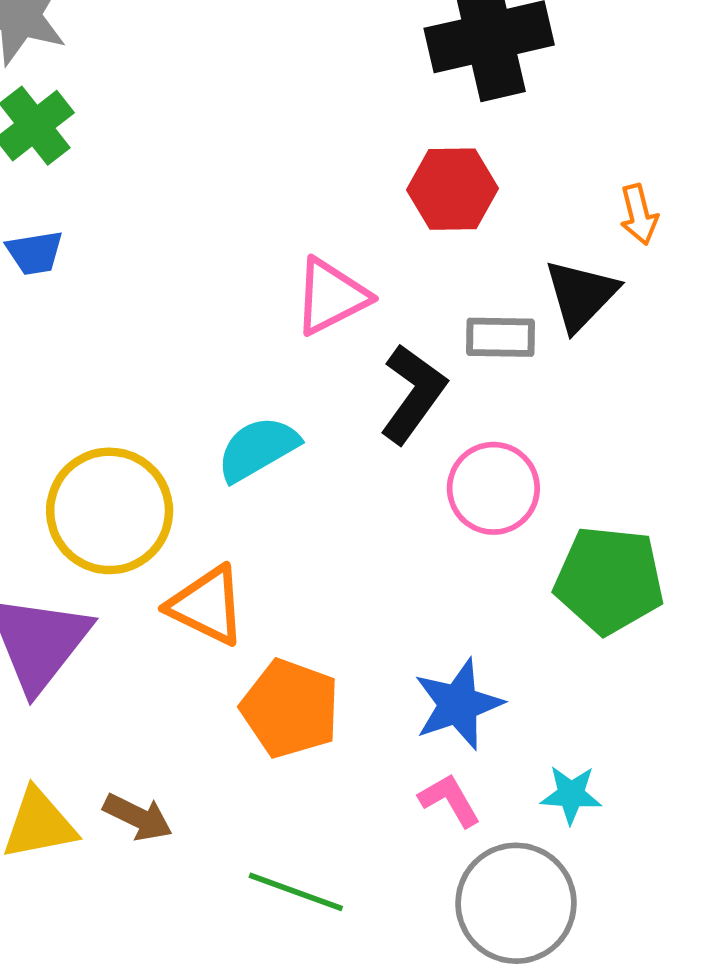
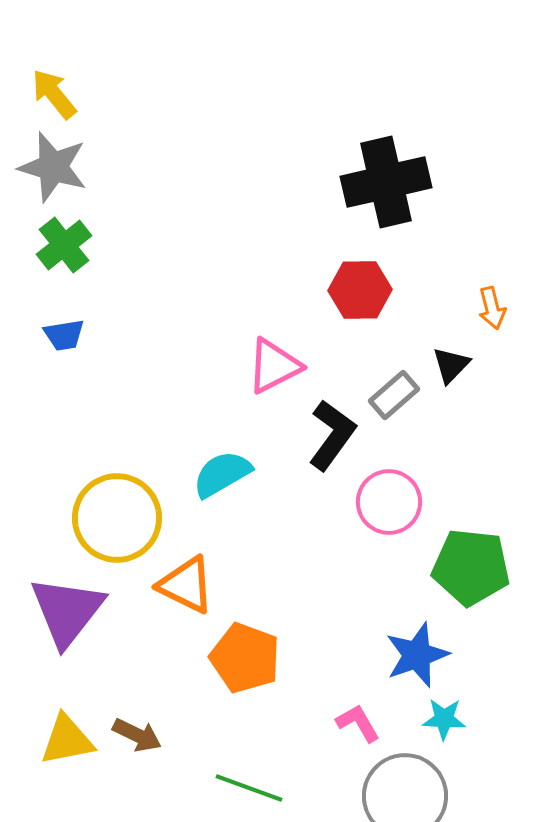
black triangle: (581, 295) -> (451, 365), size x0.7
gray rectangle: (500, 337) -> (394, 395), turned -42
blue star: (458, 704) -> (417, 655), moved

